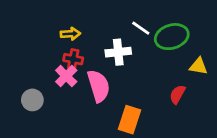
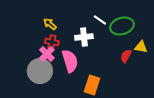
yellow arrow: (70, 34) -> (50, 24), turned -136
red semicircle: (177, 94) -> (126, 56), moved
gray circle: (32, 100) -> (40, 71), moved, size x1.6

